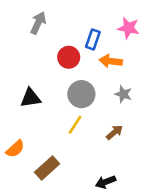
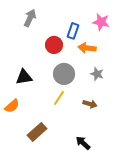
brown arrow: (114, 132) -> (90, 104), turned 56
orange semicircle: (15, 149) -> (12, 106), moved
black arrow: (106, 182) -> (83, 143), turned 63

